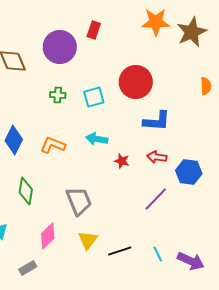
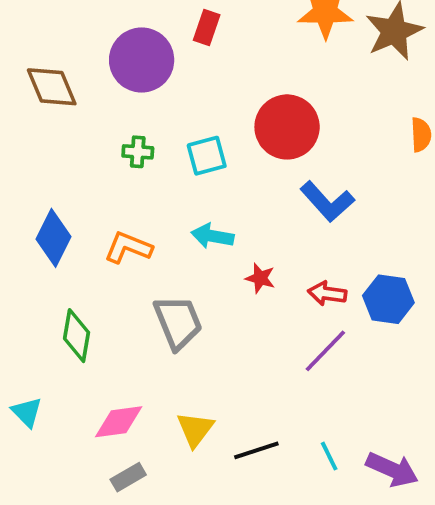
blue L-shape: (157, 121) -> (327, 202), turned 44
red arrow: (157, 157) -> (327, 293), moved
gray trapezoid: (79, 201) -> (178, 322), moved
pink diamond: (48, 236) -> (119, 422), turned 36
gray rectangle: (28, 268) -> (128, 477), moved

